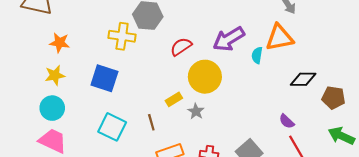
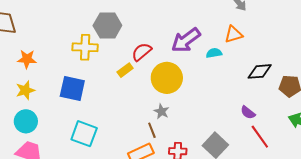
orange triangle: (279, 38) -> (234, 34), size x0.7
cyan semicircle: (257, 55) -> (214, 53), turned 77
yellow rectangle: (174, 99) -> (125, 70), moved
brown line: (151, 122) -> (152, 130), moved

